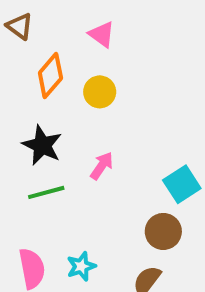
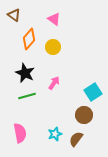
cyan star: (81, 266) -> (55, 134), moved

